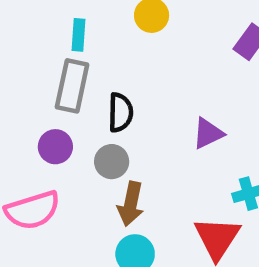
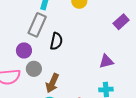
purple triangle: (208, 133) -> (106, 61), moved
gray circle: (112, 162) -> (34, 69), moved

